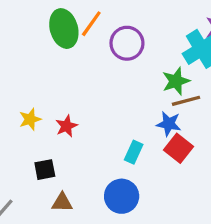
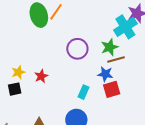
purple circle: (127, 43) -> (77, 49), moved
red square: (179, 148) -> (112, 89), turned 36
black square: (45, 170) -> (15, 89), moved

